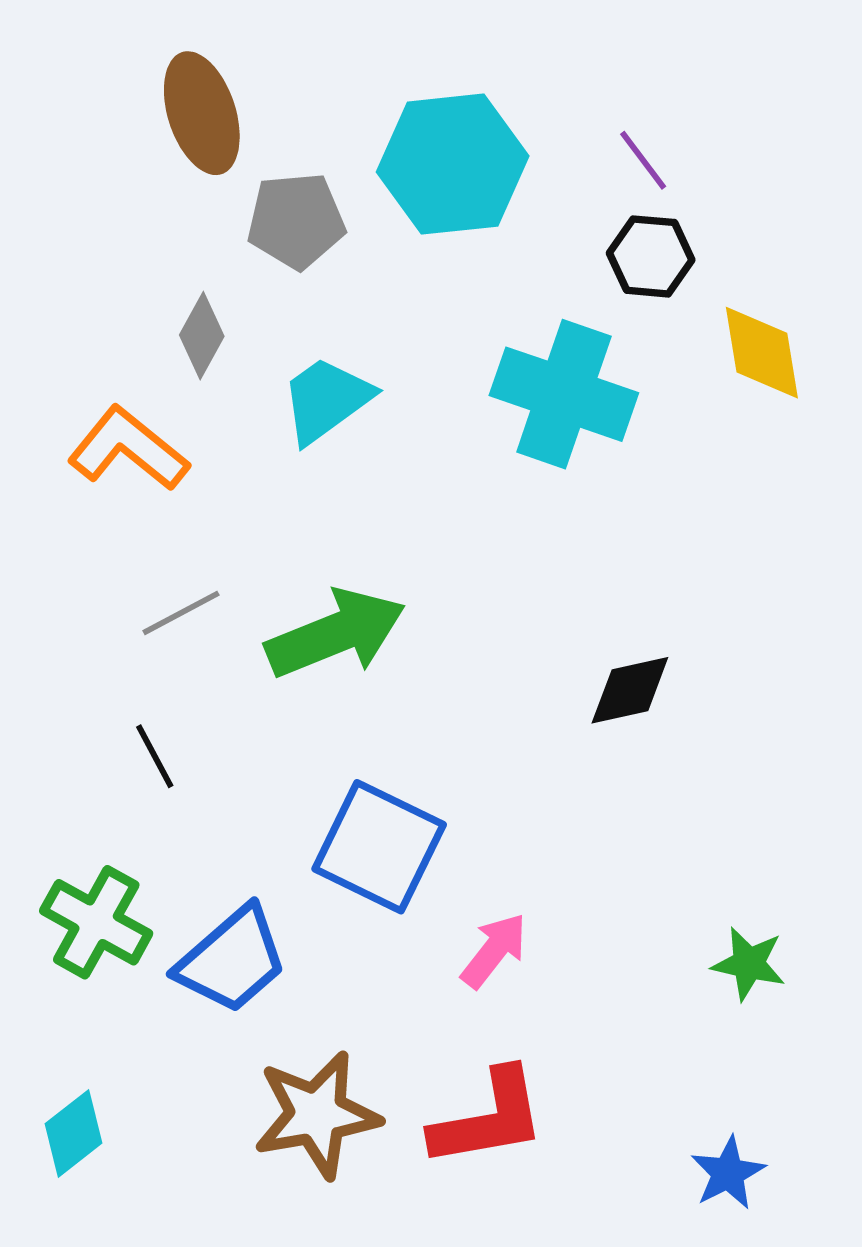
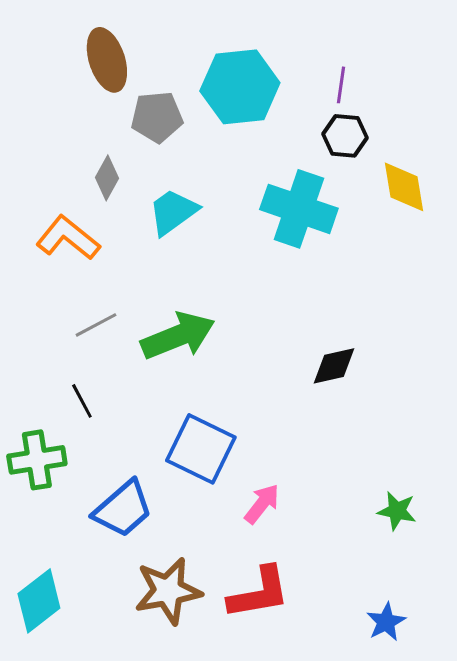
purple line: (643, 160) -> (341, 85), turned 45
green cross: (96, 922) -> (37, 460), moved, turned -38
cyan diamond: (74, 1133) -> (39, 601), size x1.4

